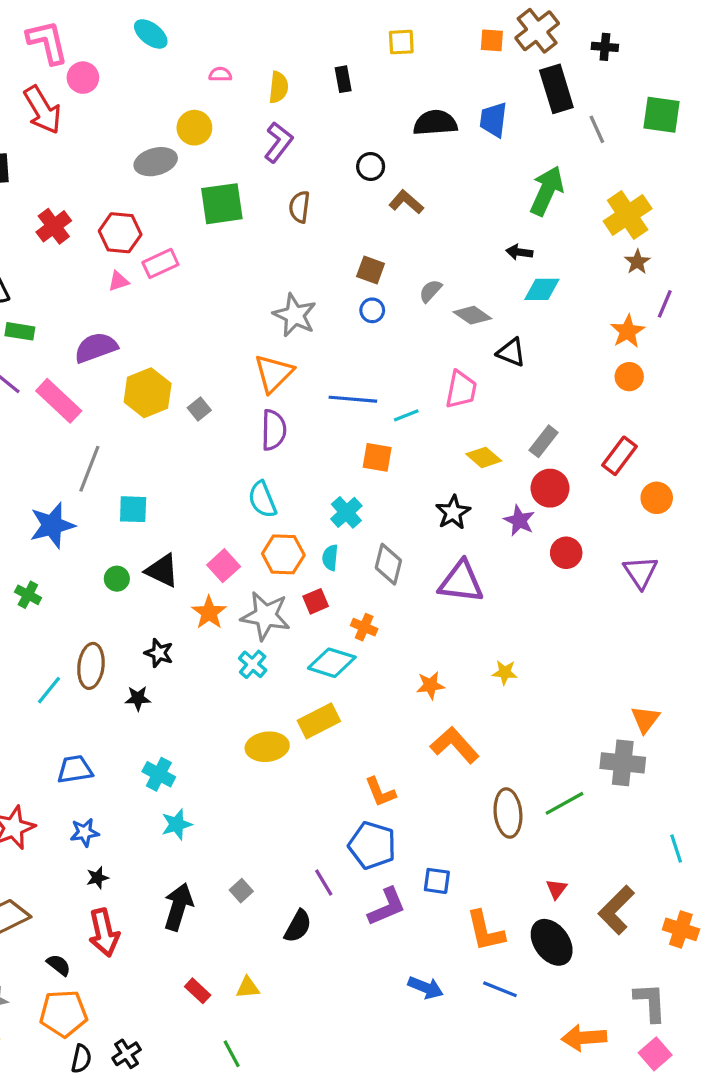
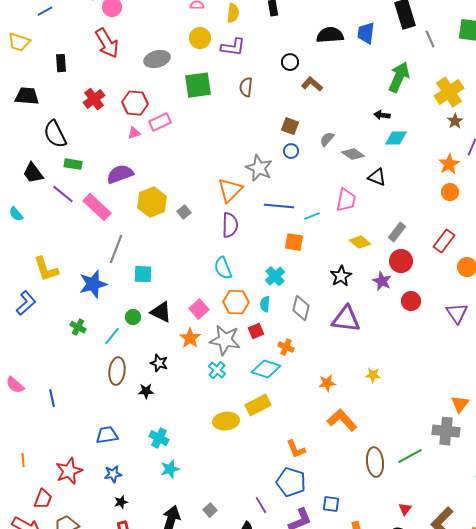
red arrow: (42, 110) -> (107, 43), moved
yellow circle: (194, 128) -> (200, 38), moved
purple L-shape: (278, 142) -> (233, 47), turned 60
gray star: (295, 315) -> (259, 168), moved
cyan line: (49, 690) -> (112, 336), moved

